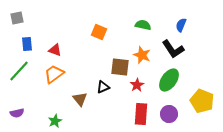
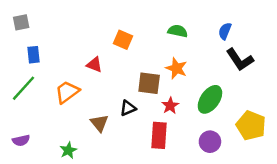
black L-shape: (173, 49) -> (240, 60), moved
red triangle: (55, 50) -> (94, 65), moved
red rectangle: (141, 114) -> (159, 135), moved

